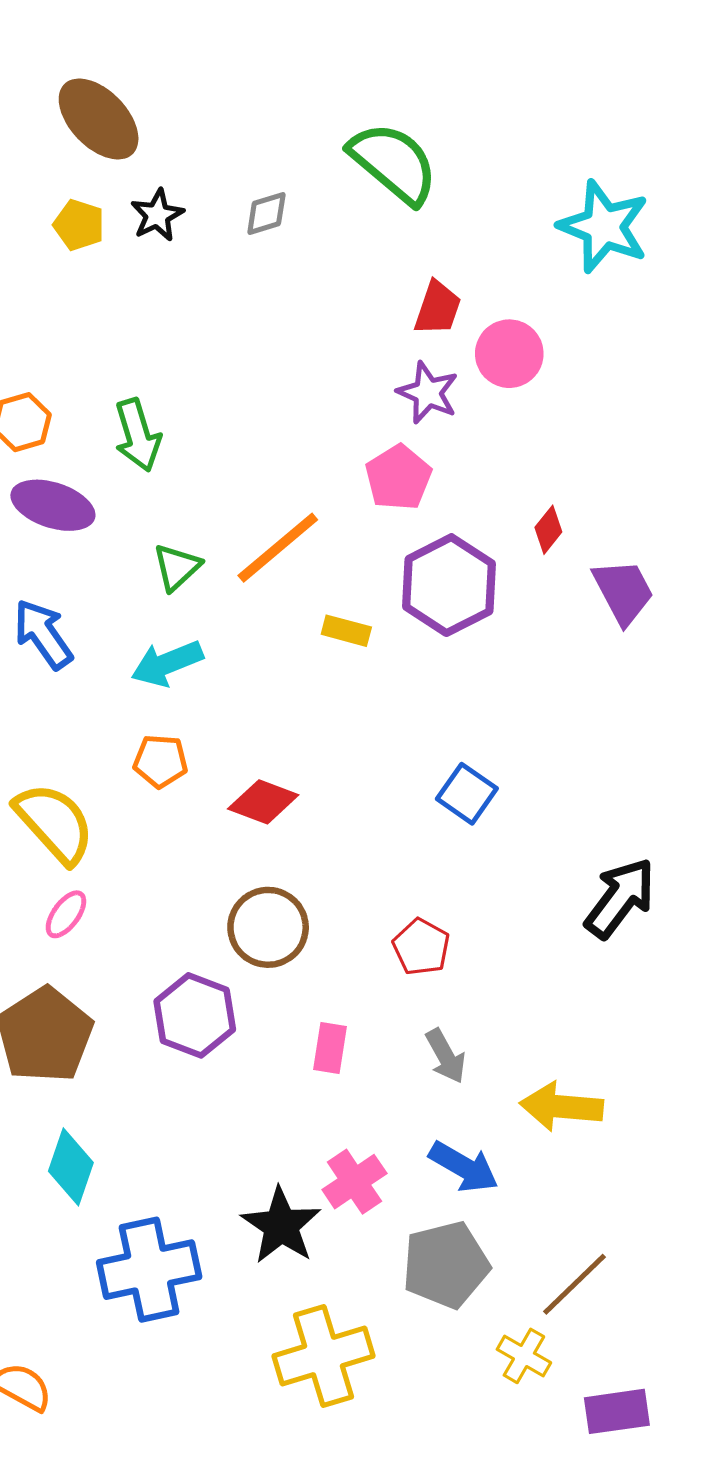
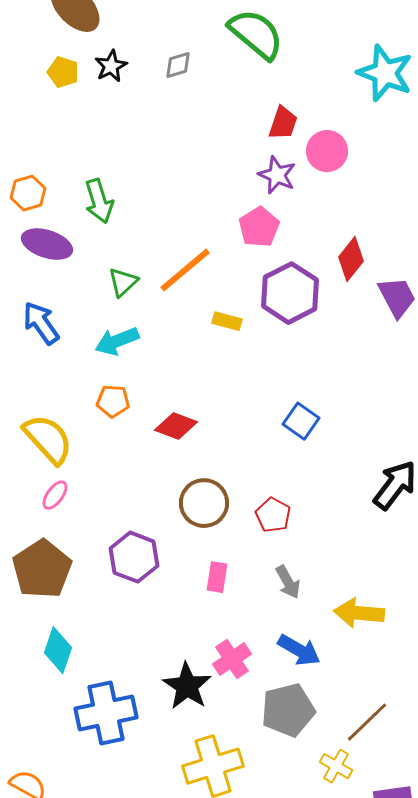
red diamond: (548, 530) -> (351, 259), size x1.5
brown circle: (268, 927) -> (204, 503), moved

